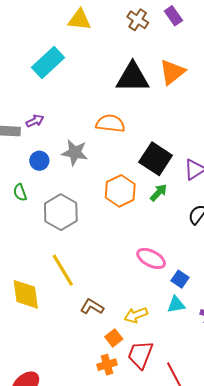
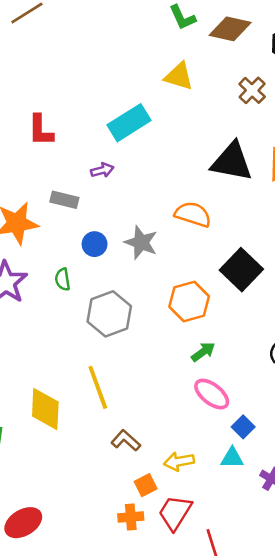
purple arrow: (35, 121) -> (102, 170), moved
green arrow: (159, 193) -> (203, 352), moved

